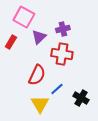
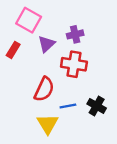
blue line: (57, 89) -> (68, 106), turned 32
black cross: (81, 98) -> (97, 106), moved

